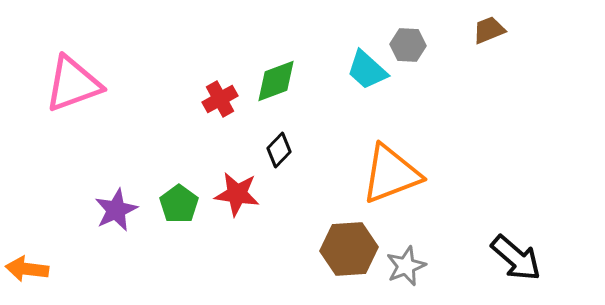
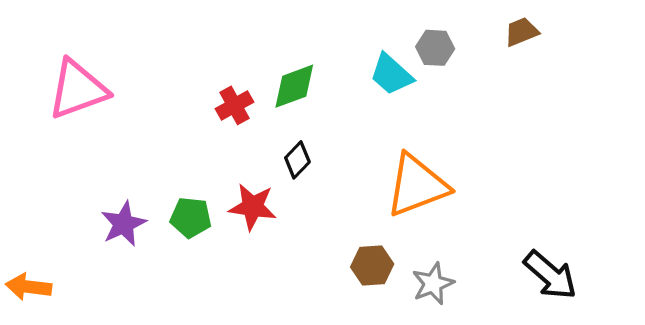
green pentagon: (179, 204) -> (191, 217), turned -30
brown hexagon: (349, 249) -> (372, 265), size x0.7

